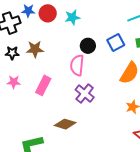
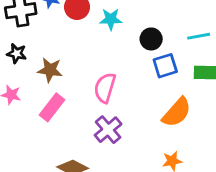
black circle: (88, 46) -> (151, 39), moved
brown star: (35, 49) -> (50, 70), moved

